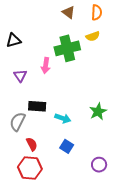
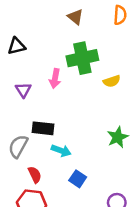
brown triangle: (69, 12) -> (75, 17), moved
yellow semicircle: (93, 36) -> (112, 81), moved
cyan arrow: (63, 118) -> (61, 151), moved

